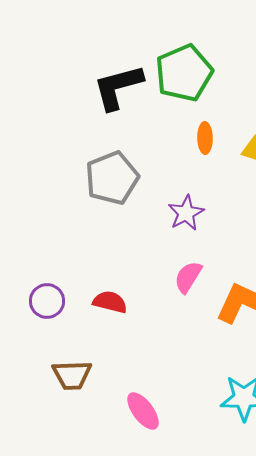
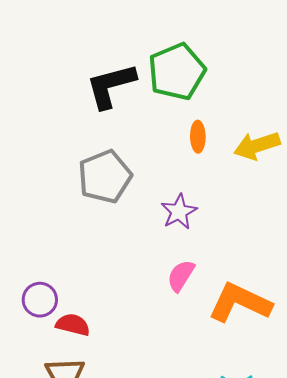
red semicircle: (110, 302) -> (73, 325), moved

